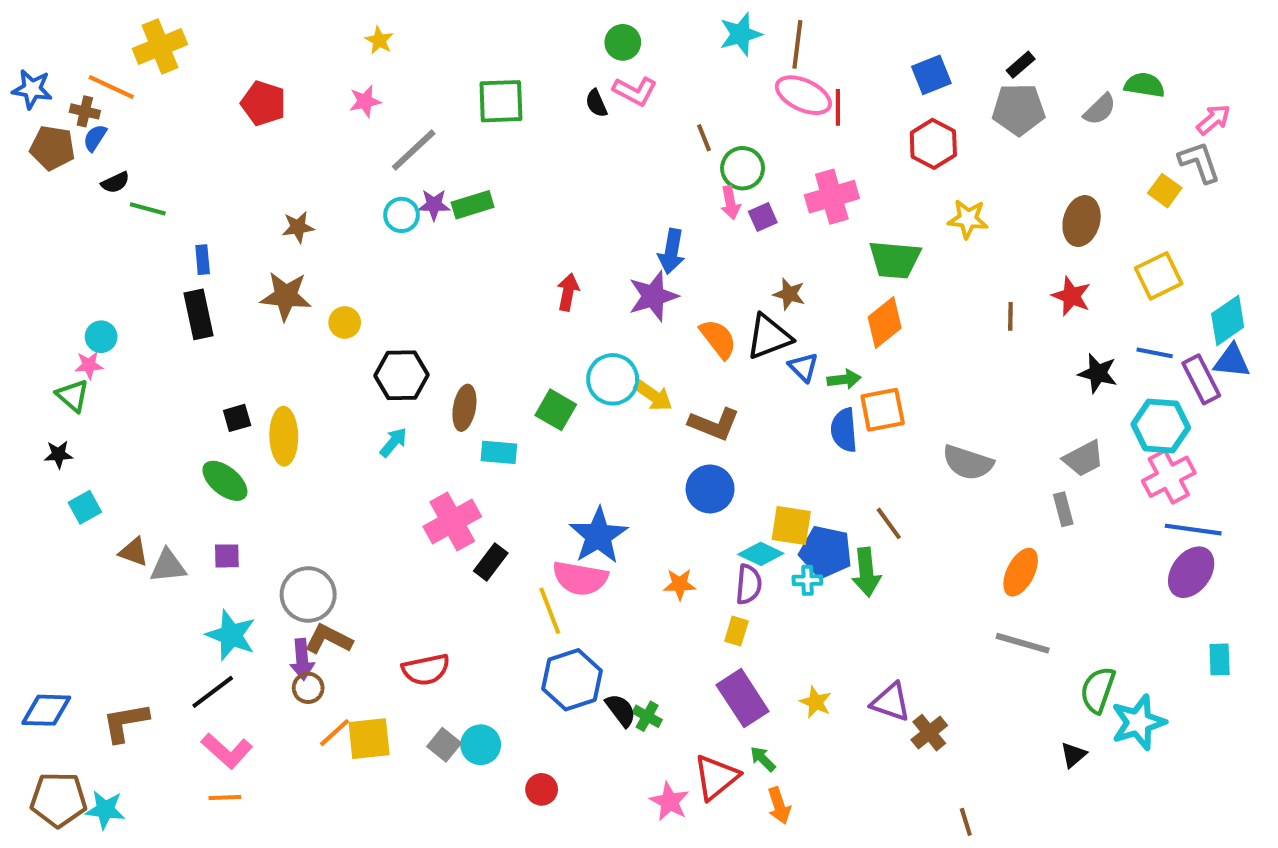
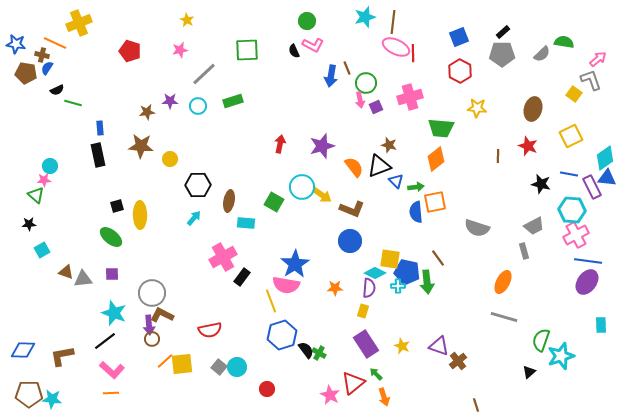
purple star: (434, 205) -> (170, 101), moved
blue arrow: (671, 251) -> (331, 76), moved

